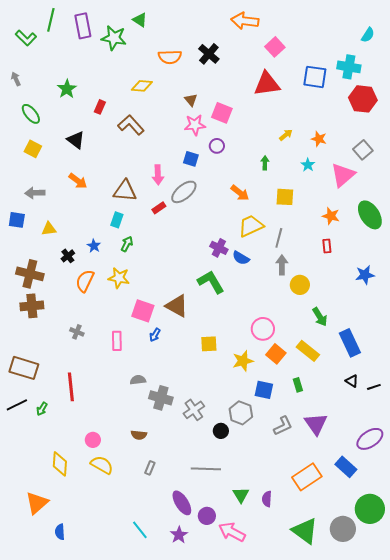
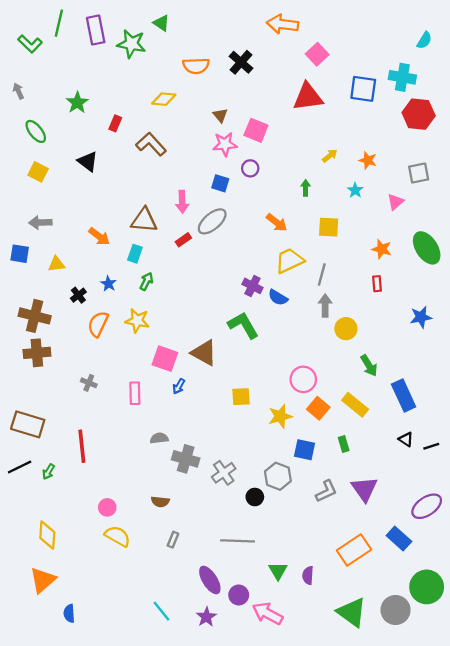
gray square: (363, 150) -> (419, 173), turned 30
pink triangle: (343, 175) -> (396, 202), size x0.6
orange arrow: (78, 181) -> (99, 236), moved
yellow diamond: (60, 464) -> (47, 535), moved

